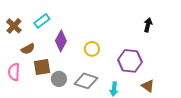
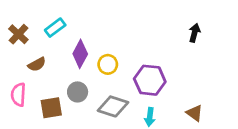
yellow circle: (92, 49) -> (108, 64), moved
purple hexagon: (130, 61) -> (150, 80), moved
brown square: (42, 67) -> (51, 108), moved
gray circle: (59, 79) -> (78, 92), moved

